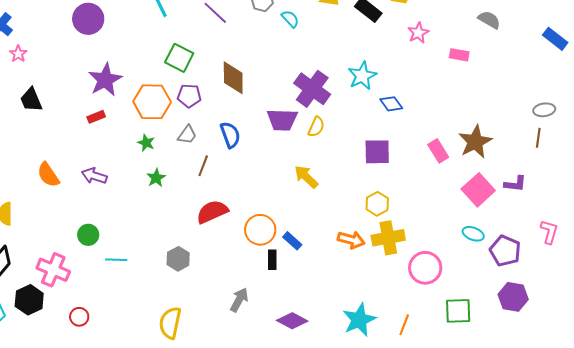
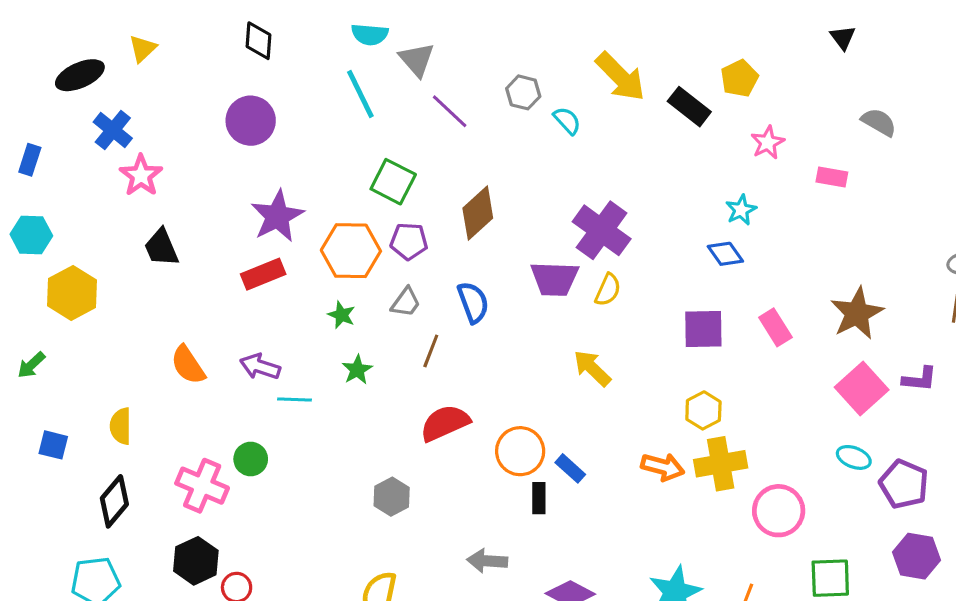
pink star: (18, 54) -> (141, 175), size x1.5
cyan star: (362, 76) -> (741, 210), moved, size x0.7
brown diamond: (233, 78) -> (478, 213), turned 48
red rectangle: (96, 117) -> (263, 274), size x1.5
pink rectangle: (438, 151) -> (775, 327), moved
cyan line: (116, 260) -> (295, 399), moved
pink cross: (53, 270) -> (202, 486), moved
black hexagon: (29, 300) -> (196, 561), moved
gray arrow: (239, 300) -> (487, 561), turned -115

